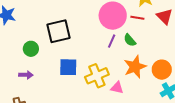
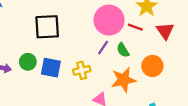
green circle: (31, 49) -> (28, 62), moved
orange circle: (162, 70) -> (152, 66), moved
yellow cross: (97, 76) -> (82, 70), moved, size x0.7

